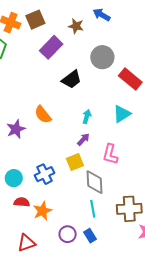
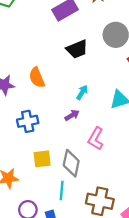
yellow square: (75, 162) -> (42, 159), moved
blue cross: (45, 174) -> (28, 121), moved

